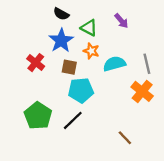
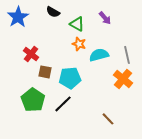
blue star: (61, 41) -> (18, 17), moved
brown square: (69, 67) -> (45, 72), moved

